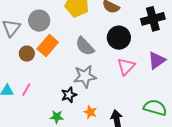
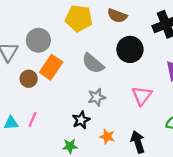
pink triangle: (126, 66) -> (142, 96), moved
gray star: (85, 76) -> (97, 97), size x0.7

